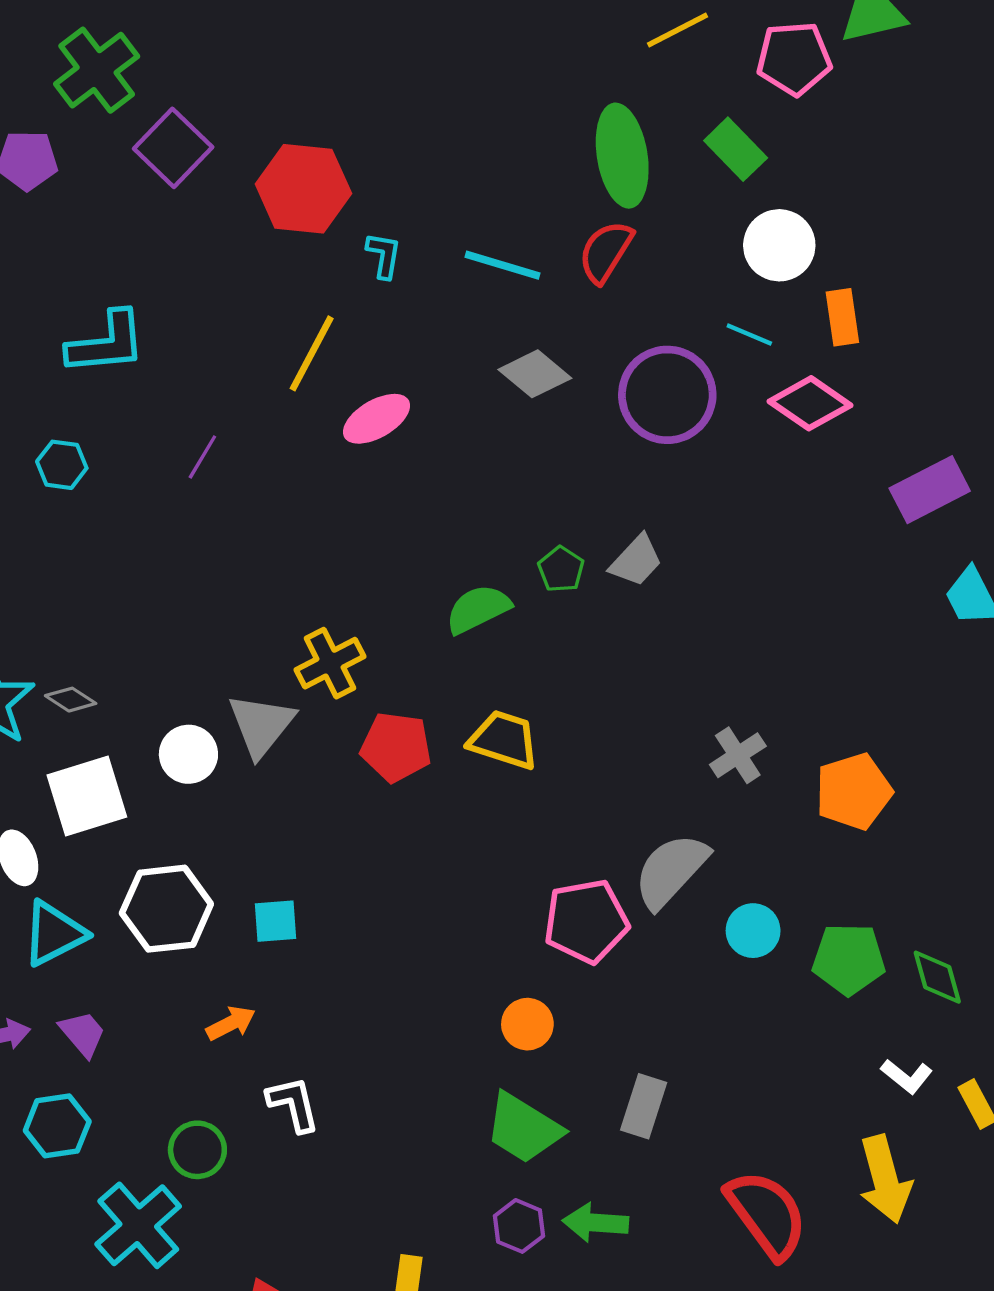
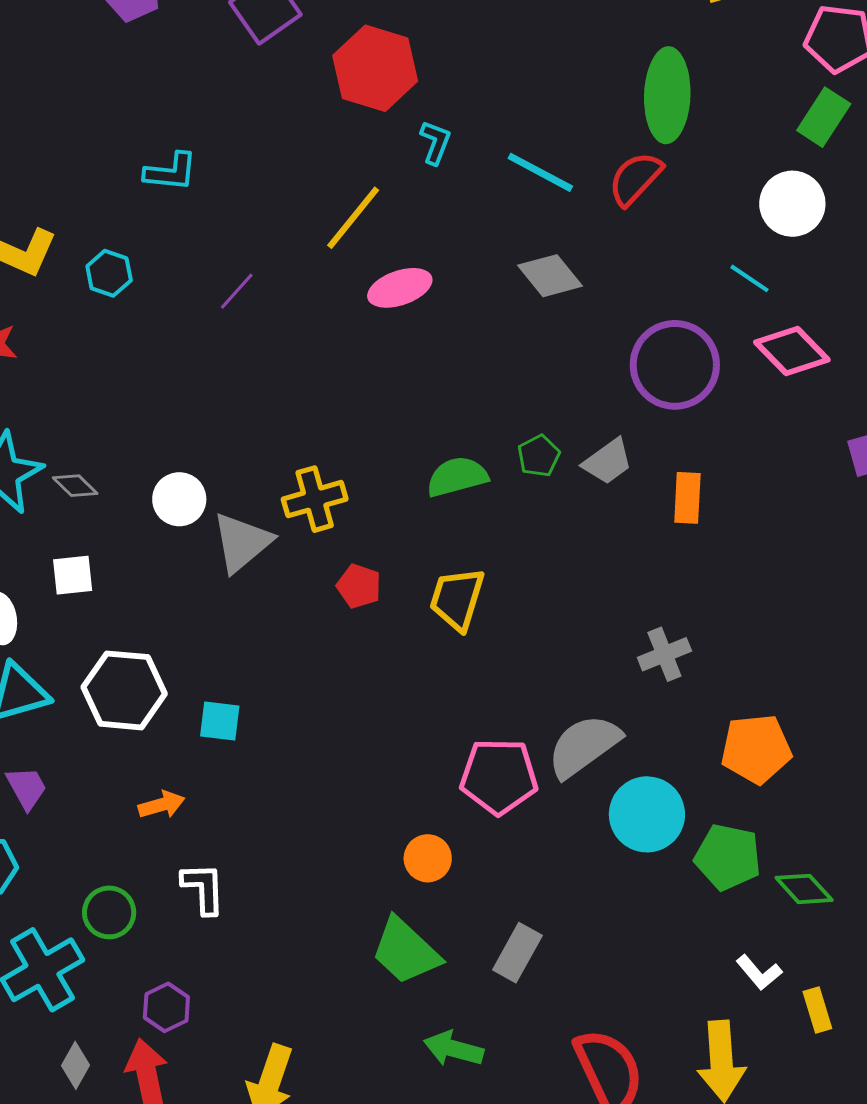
green rectangle: (736, 149) -> (824, 117), moved, turned 66
orange rectangle: (842, 317) -> (687, 498), moved
cyan L-shape: (106, 343) -> (171, 172), size x0.7
purple circle: (667, 395) -> (675, 365), moved
yellow trapezoid: (504, 740) -> (457, 599), turned -102
red pentagon: (396, 747) -> (359, 586), size x0.7
white circle: (188, 754) -> (179, 499), moved
orange pentagon: (854, 791) -> (756, 749), moved
white square: (87, 796) -> (73, 575), size x0.6
cyan circle: (753, 931) -> (647, 814), size x1.5
green diamond: (937, 977) -> (804, 889), turned -38
purple hexagon: (519, 1226) -> (166, 1007), moved

